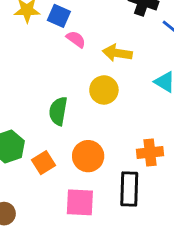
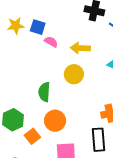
orange circle: (88, 156) -> (55, 121), moved
orange square: (44, 163) -> (32, 136), moved

